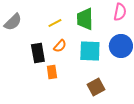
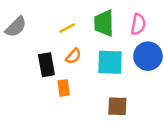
pink semicircle: (120, 12) -> (138, 24), moved
brown square: (96, 87) -> (117, 106), turned 30

